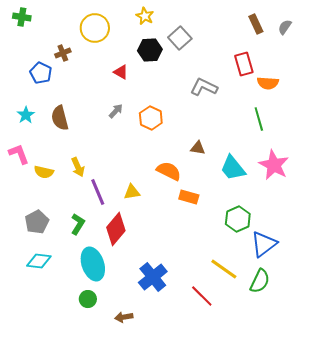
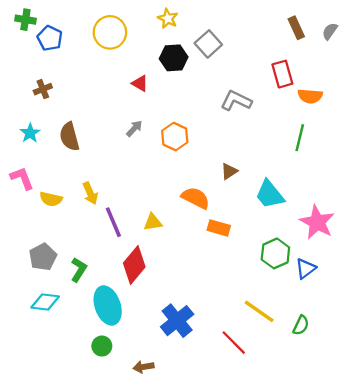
brown cross: (63, 53) -> (43, 89), moved
blue pentagon: (41, 73) -> (50, 38), moved
green line: (259, 119) -> (300, 138), turned 30
brown triangle: (198, 148) -> (229, 171), turned -42
pink star: (274, 165) -> (317, 222), moved
green L-shape: (78, 224) -> (79, 270), moved
blue triangle: (264, 244) -> (306, 268), moved, size x0.7
green semicircle: (260, 281) -> (301, 325), size x0.7

